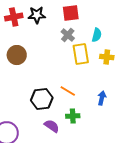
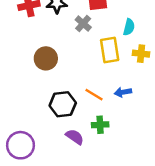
gray cross: (68, 35) -> (83, 23), moved
brown circle: (17, 55) -> (46, 58), moved
blue arrow: (102, 98) -> (123, 92), moved, turned -112

